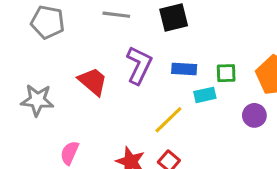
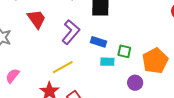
red trapezoid: (93, 81) -> (37, 19), moved
yellow line: (168, 120) -> (63, 67), moved

